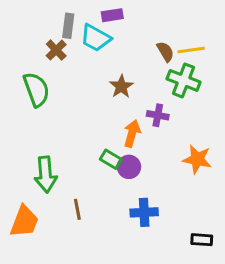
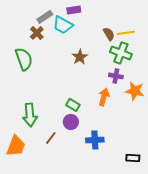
gray rectangle: (68, 26) -> (45, 17), turned 49
purple cross: (158, 115) -> (116, 76), moved
orange arrow: (132, 133) -> (104, 97), moved
orange star: (197, 159) -> (135, 91), moved
purple circle: (129, 167) -> (71, 122), moved
brown line: (77, 209) -> (51, 138), turned 48

